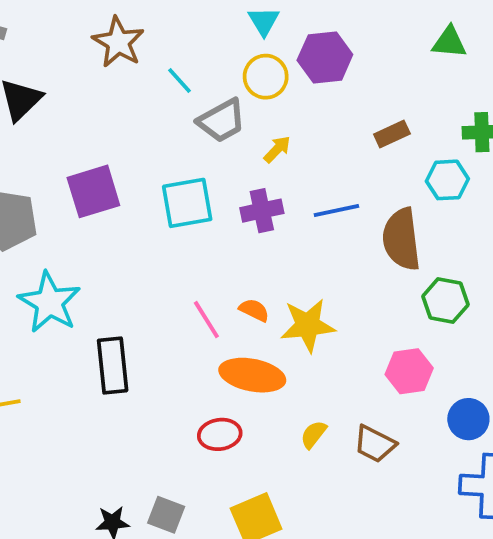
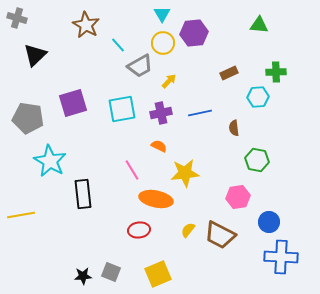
brown semicircle: (401, 239) -> (234, 128), size x0.5
orange semicircle: (254, 310) -> (159, 146), moved
brown trapezoid: (375, 444) -> (220, 235), size x1.4

